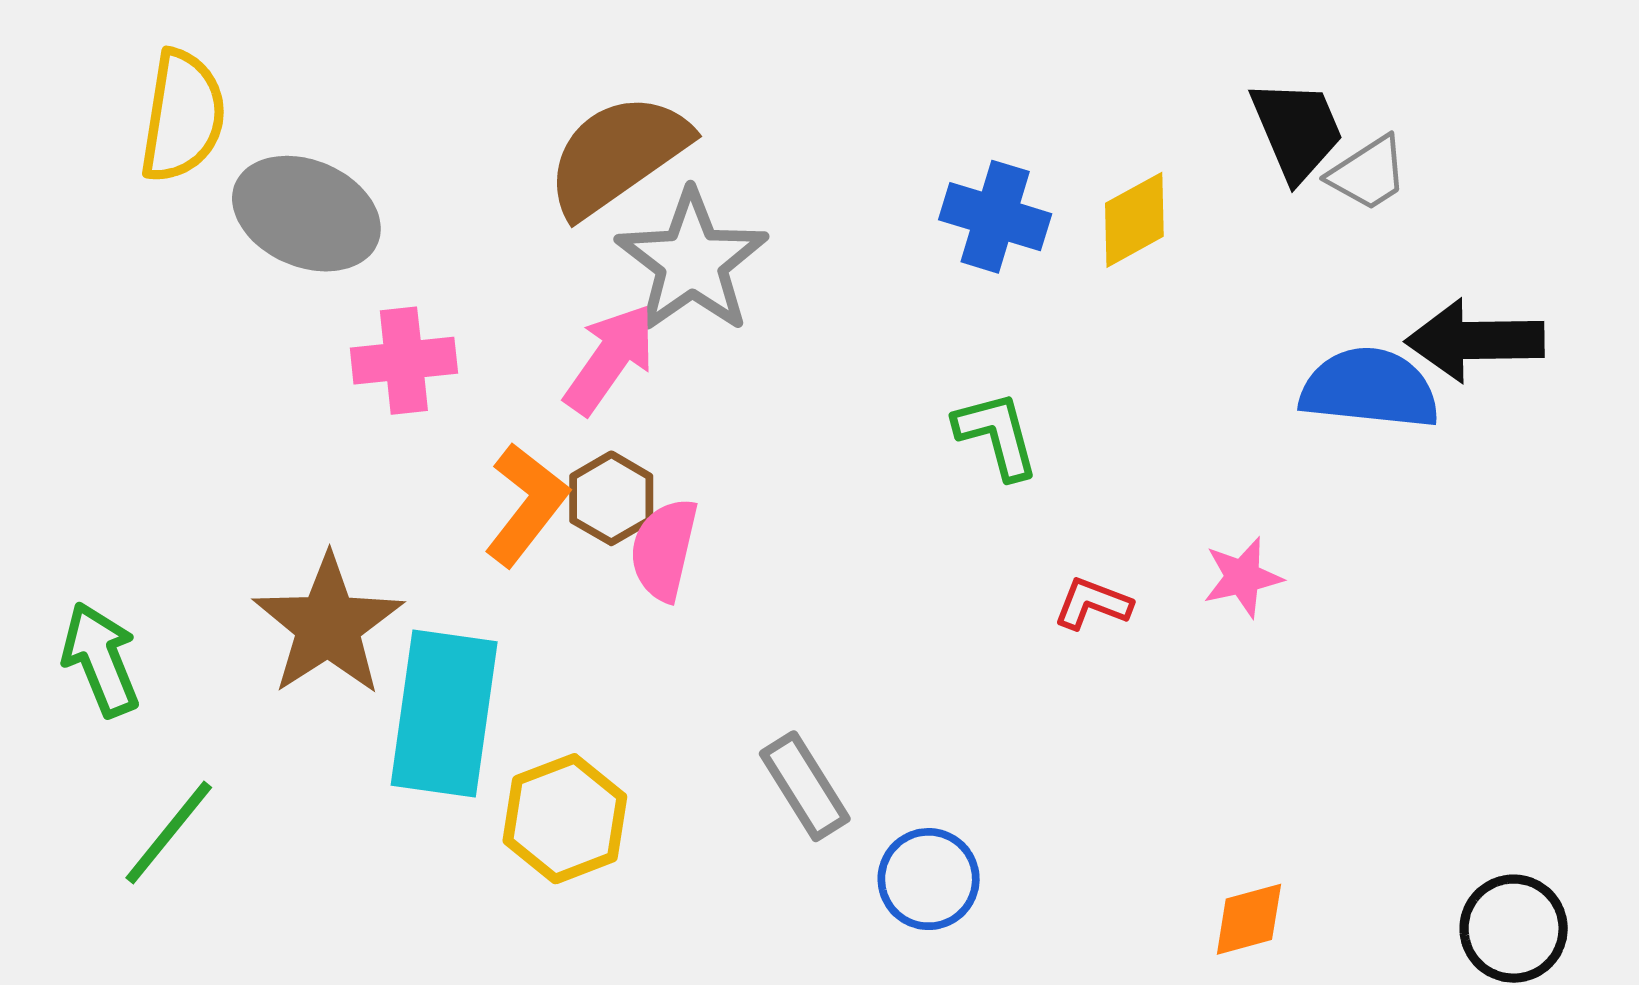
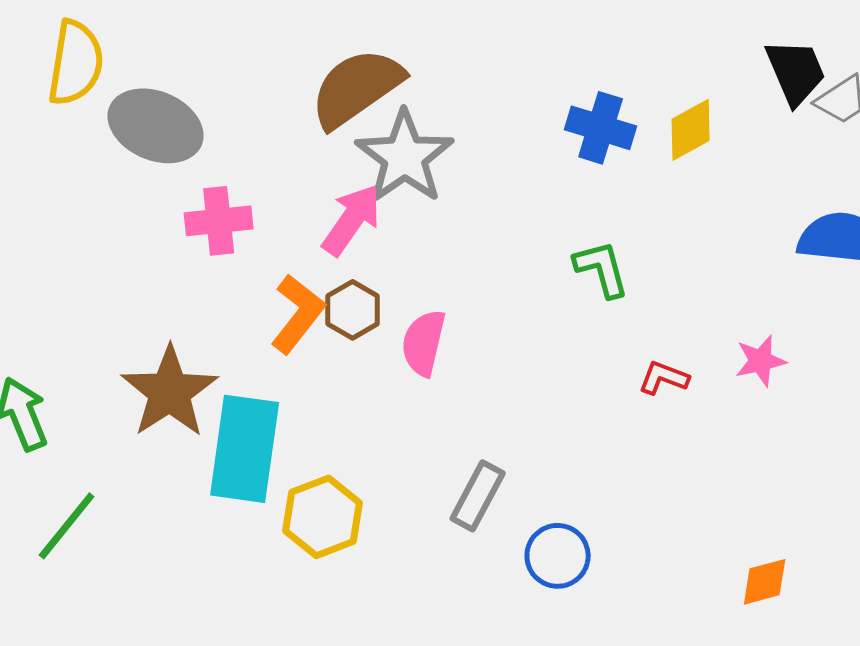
pink semicircle: (664, 549) -> (424, 343), moved
gray rectangle: (805, 786) -> (478, 496), turned 60

